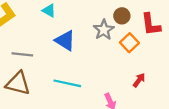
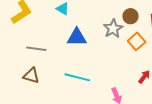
blue triangle: (65, 41) -> (77, 37), turned -35
brown triangle: (18, 83) -> (31, 76), size x0.7

